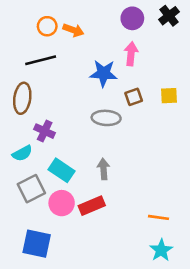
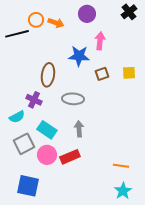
purple circle: (132, 18) -> (87, 14), moved
black line: (41, 60) -> (17, 34), moved
brown ellipse: (22, 98) -> (48, 75), moved
gray ellipse: (106, 118) -> (73, 99), moved

